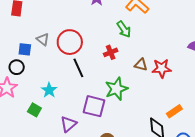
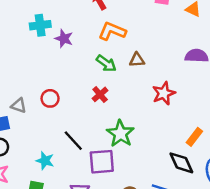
red circle: (70, 42) -> (50, 98), size x0.6
brown triangle: (141, 65) -> (137, 60), moved
black line: (78, 68) -> (73, 141), moved

